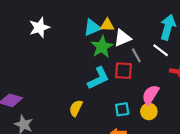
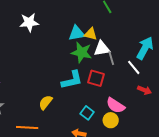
green star: (102, 47) -> (82, 52), turned 30
gray line: (136, 55) -> (111, 58), moved
pink semicircle: (150, 95) -> (116, 105), turned -102
cyan square: (122, 109) -> (87, 113), turned 32

